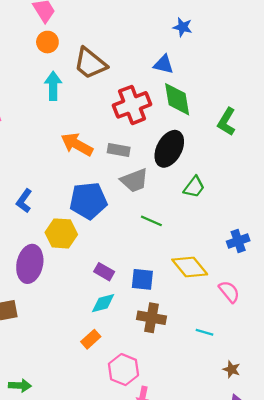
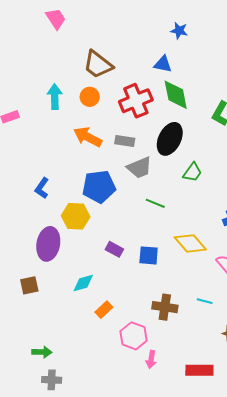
orange circle: (47, 42) -> (90, 97), moved
cyan arrow: (53, 86) -> (55, 97), moved
cyan diamond: (103, 303) -> (83, 283), moved
brown cross: (152, 318) -> (165, 307), moved

